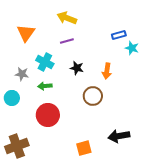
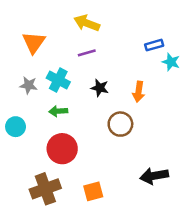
gray star: (22, 74) -> (28, 85), moved
brown cross: (17, 146) -> (45, 189), moved
orange square: (84, 148) -> (93, 191), moved

